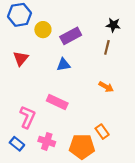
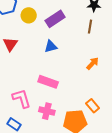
orange arrow: (106, 87) -> (93, 63), turned -72
pink L-shape: (27, 117) -> (22, 98), turned -35
pink cross: (47, 141) -> (47, 111), moved

